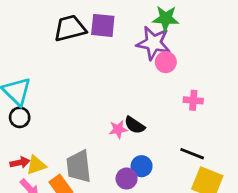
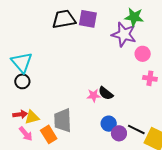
pink circle: (166, 62) -> (143, 54), moved
black line: (192, 154) -> (136, 130), moved
purple circle: (127, 179) -> (119, 133), moved

